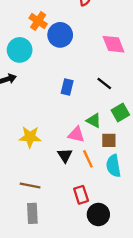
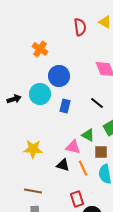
blue circle: (60, 35) -> (59, 76), moved
cyan circle: (20, 50) -> (40, 94), moved
black triangle: (65, 155) -> (63, 165), turned -40

